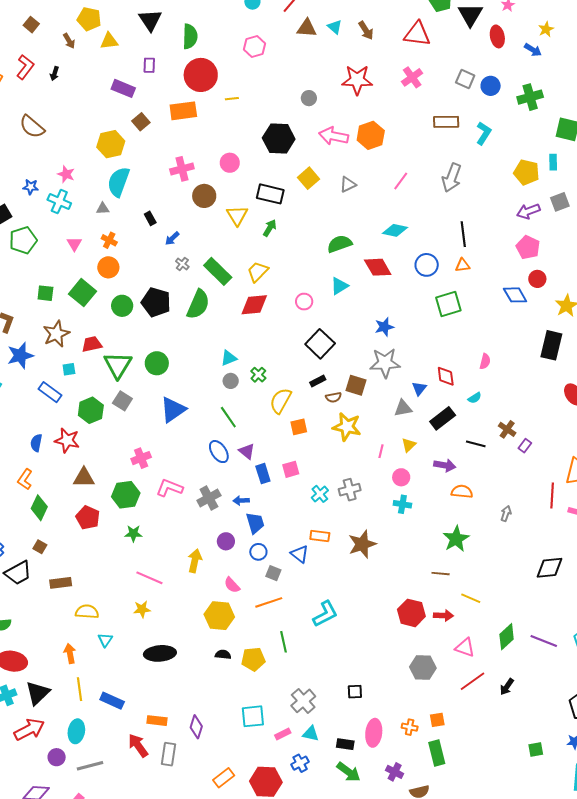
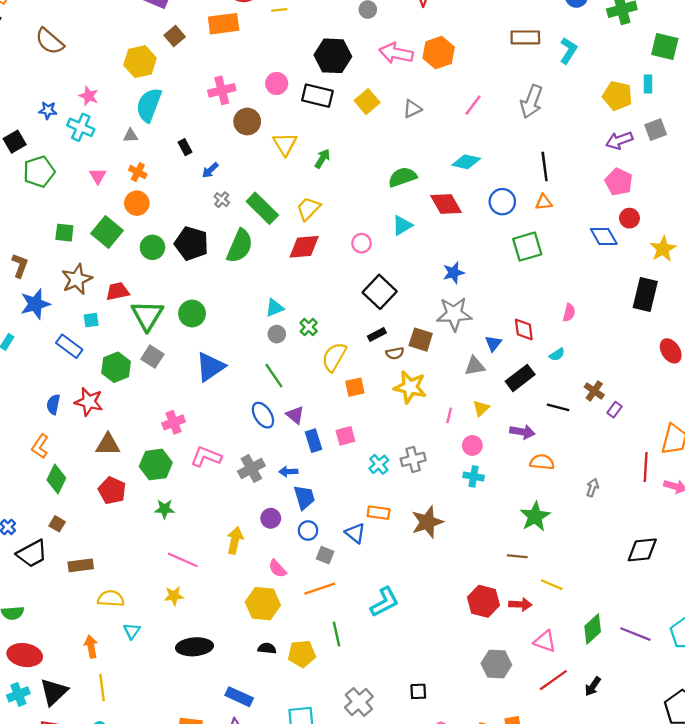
black rectangle: (270, 194) -> (317, 96), moved
blue rectangle: (112, 701) -> (239, 697), moved

